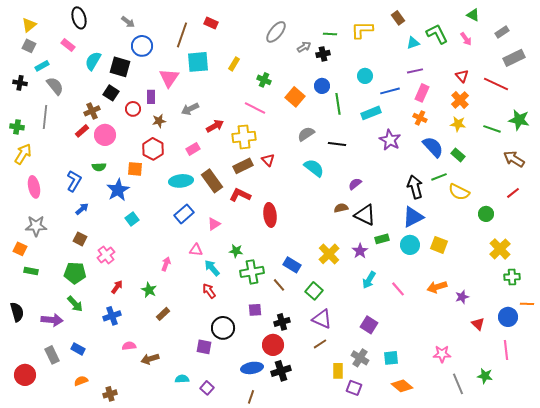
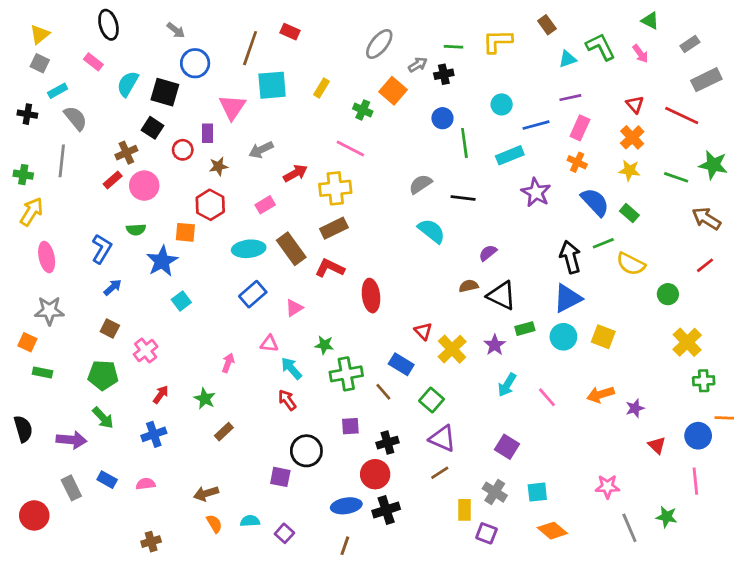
orange square: (295, 97) -> (393, 91), moved
red triangle: (268, 160) -> (423, 331), moved
pink semicircle: (129, 346) -> (146, 484), moved
orange semicircle: (81, 381) -> (214, 524), moved, turned 80

